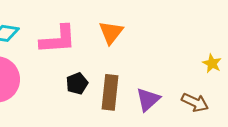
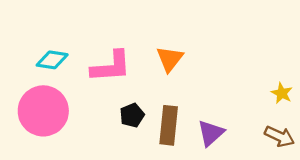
brown arrow: (195, 102) -> (280, 136), moved

